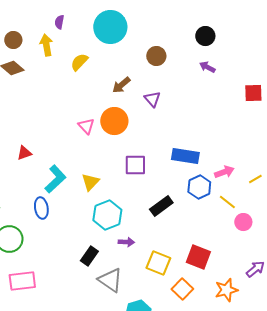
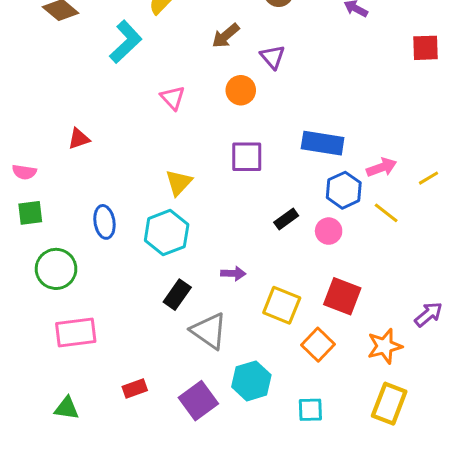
orange circle: (114, 121) -> (241, 90), moved, size x0.7
cyan L-shape: (55, 179) -> (126, 42), moved
black rectangle: (161, 206) -> (286, 219), size x0.7
cyan hexagon: (107, 215) -> (167, 233), moved
pink circle: (243, 222) -> (329, 231), moved

